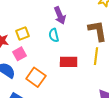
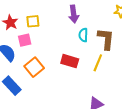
cyan semicircle: (54, 35) -> (83, 35), moved

